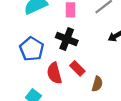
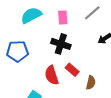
blue pentagon: (32, 49) -> (17, 51), moved, turned -30

